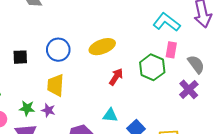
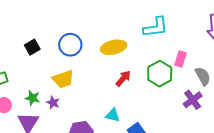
cyan L-shape: (167, 22) -> (156, 27), moved, turned 128
black square: (20, 57) -> (32, 47), turned -35
yellow trapezoid: (56, 85) -> (63, 79), turned -120

